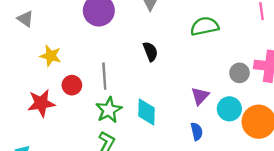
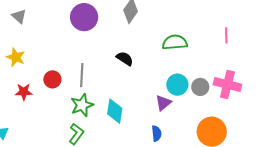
black semicircle: (150, 51) -> (125, 59), turned -42
yellow star: (51, 56) -> (16, 57), moved
red star: (41, 103) -> (24, 92), size x0.7
cyan circle: (229, 109) -> (177, 85), moved

